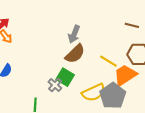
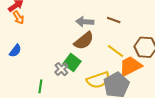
brown line: (132, 25) -> (114, 20), moved
gray arrow: (74, 34) -> (85, 22), turned 66

